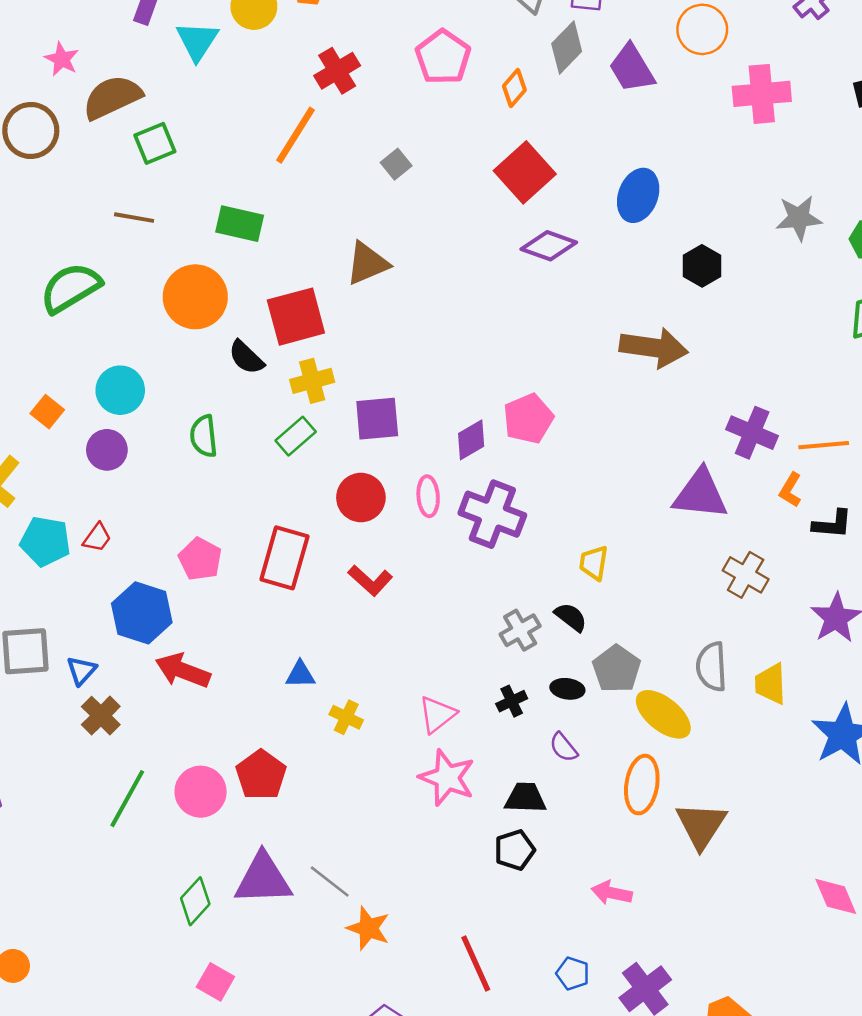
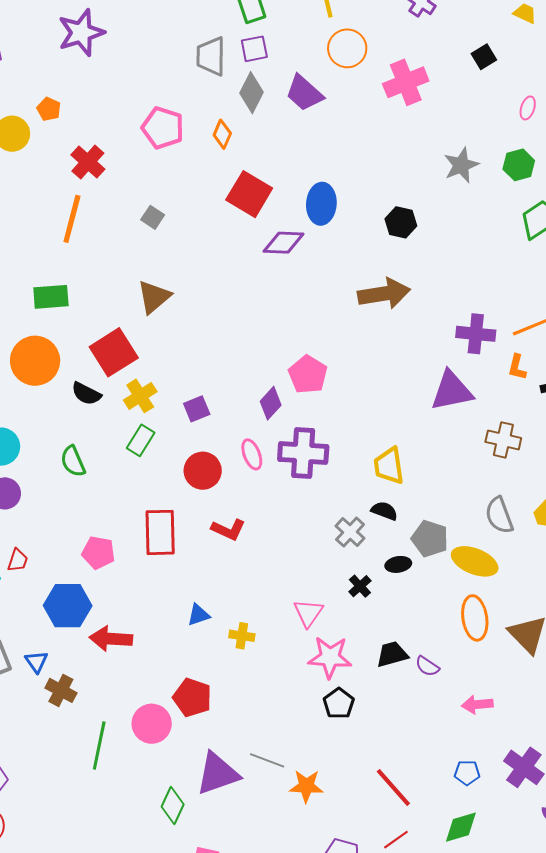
blue ellipse: (638, 195) -> (321, 204), moved
purple square: (377, 419) -> (197, 409), size x0.7
yellow trapezoid: (594, 563) -> (389, 466), size x1.4
purple semicircle: (564, 747) -> (427, 666), moved
black pentagon: (515, 850) -> (339, 703), moved

